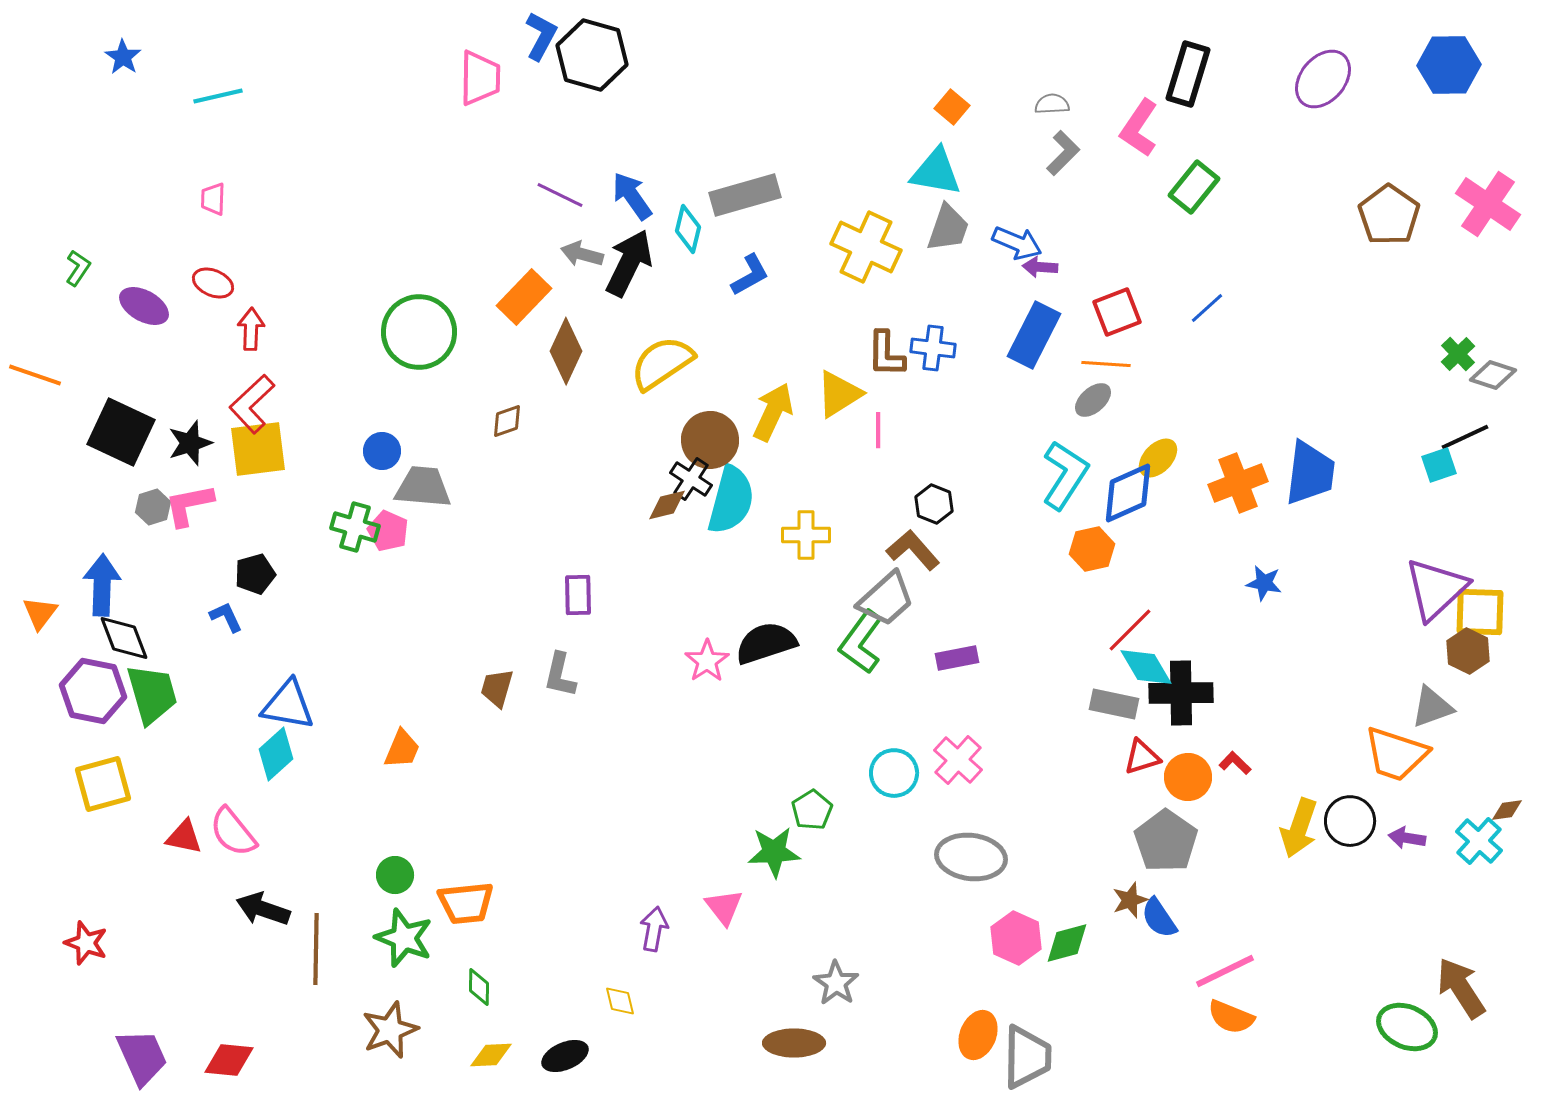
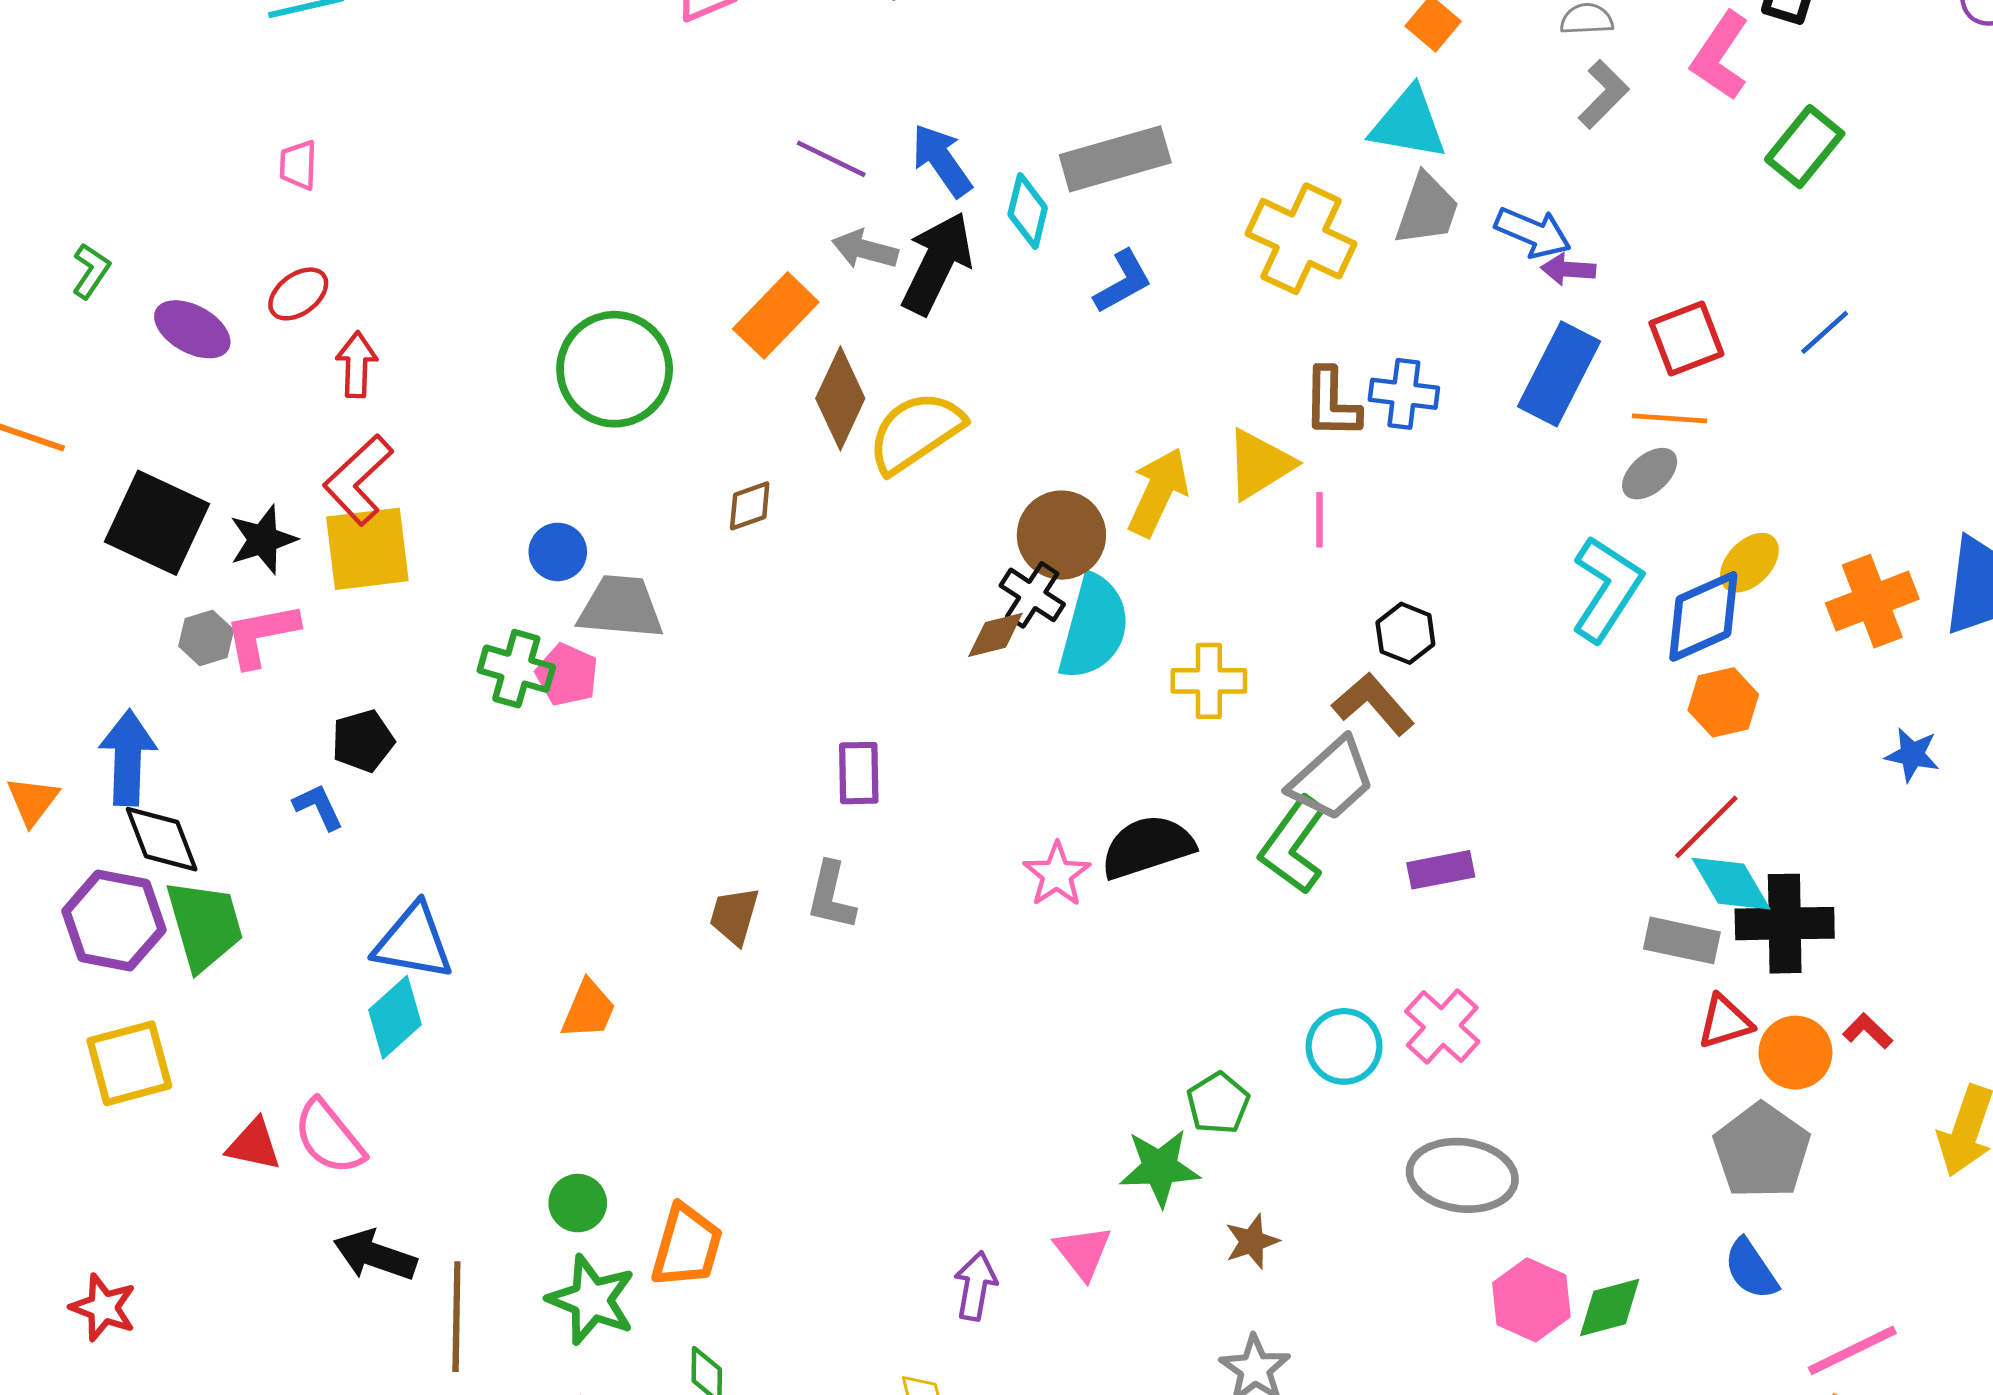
red ellipse: (213, 283) -> (298, 294), turned -60
yellow semicircle: (662, 363) -> (916, 432), moved
orange hexagon: (1092, 549) -> (1723, 702), moved
brown star: (1130, 900) -> (1252, 1241), moved
orange trapezoid: (466, 903) -> (687, 1246), turned -68

